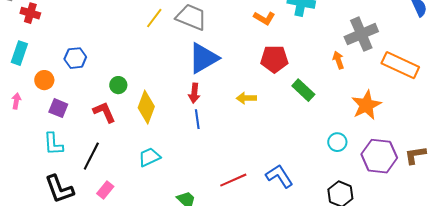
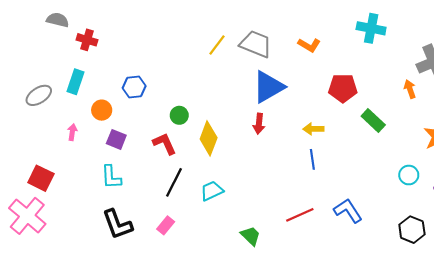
orange L-shape: (264, 18) -> (309, 45), moved
blue line: (197, 119) -> (312, 159), moved
black line: (91, 156) -> (174, 182), moved

